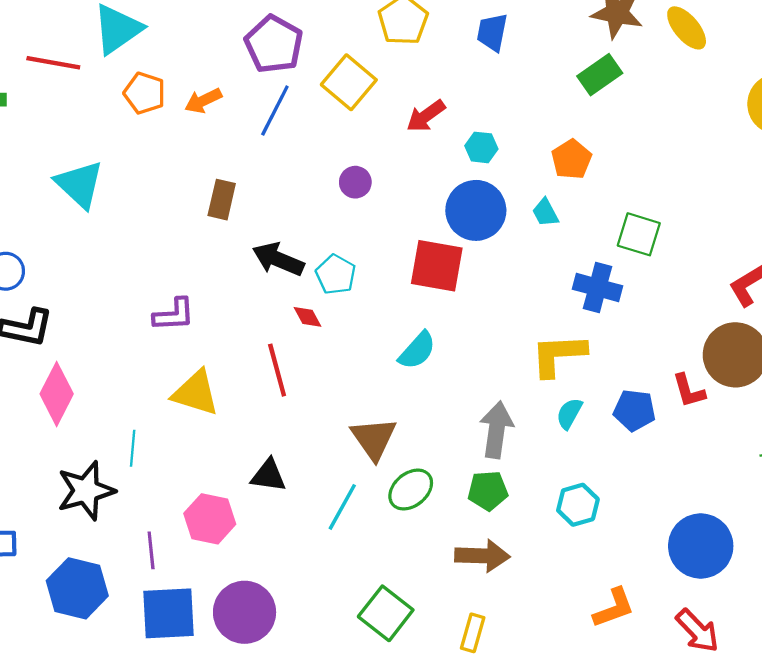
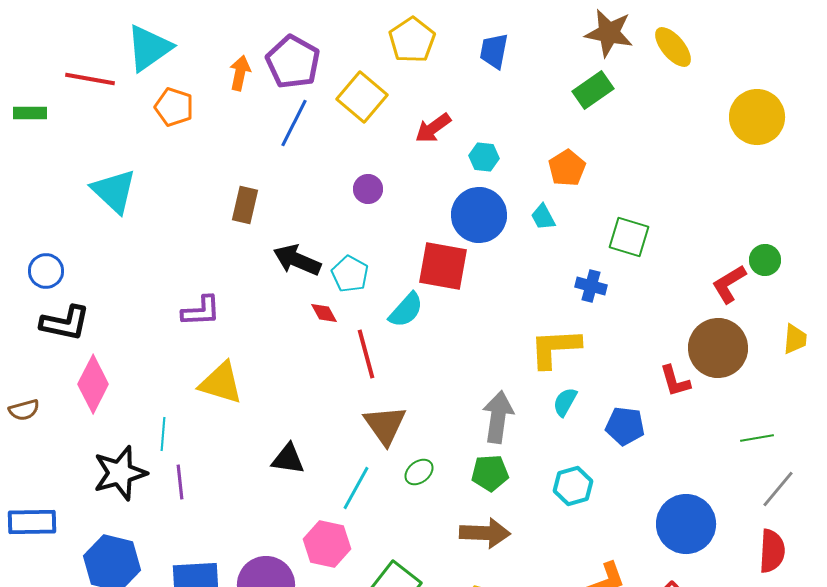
orange arrow: (203, 101) -> (240, 73), moved, turned 128
blue cross: (598, 288) -> (591, 286), size x0.7
cyan semicircle: (417, 351) -> (406, 310), moved
red line: (277, 370) -> (366, 354), moved
blue pentagon: (634, 410) -> (625, 426), moved
green ellipse: (411, 490) -> (419, 472), size x0.7
pink hexagon: (210, 519) -> (327, 544), moved
purple line: (151, 550) -> (180, 482), moved

